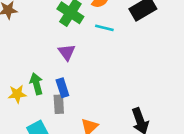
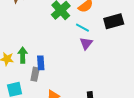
purple triangle: (67, 52) -> (86, 43), moved

